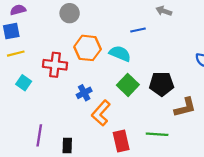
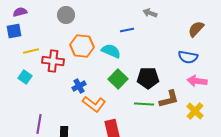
yellow line: (16, 54) -> (31, 51), moved
orange L-shape: (101, 113) -> (94, 104), turned -95
green line: (157, 134) -> (144, 104), moved

